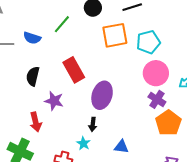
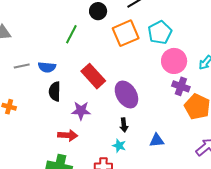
blue semicircle: (32, 38) -> (47, 67), moved
purple ellipse: (102, 95) -> (126, 94), turned -36
red arrow: (36, 122) -> (68, 135), turned -60

